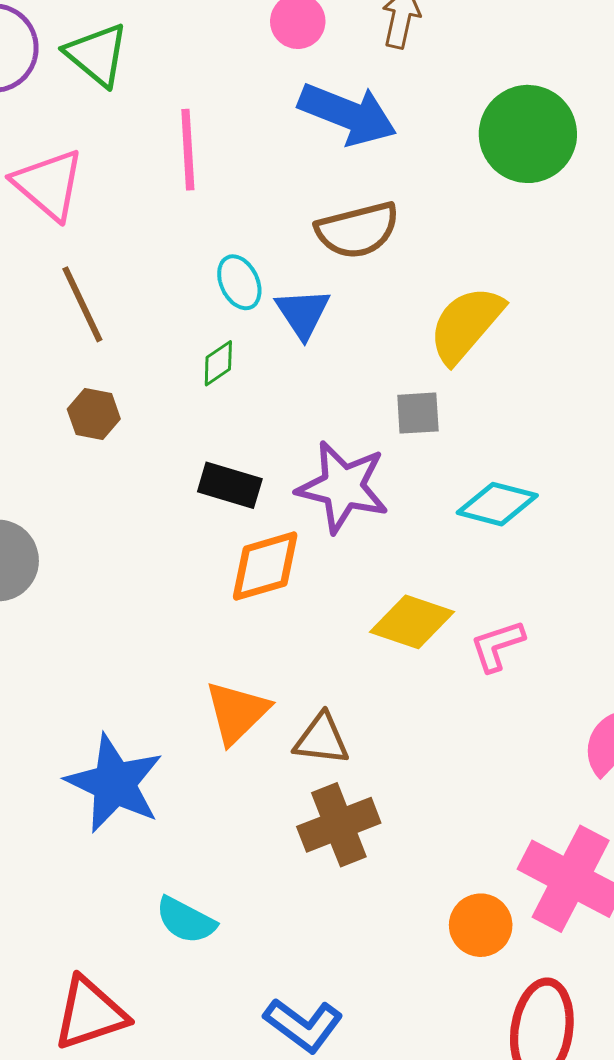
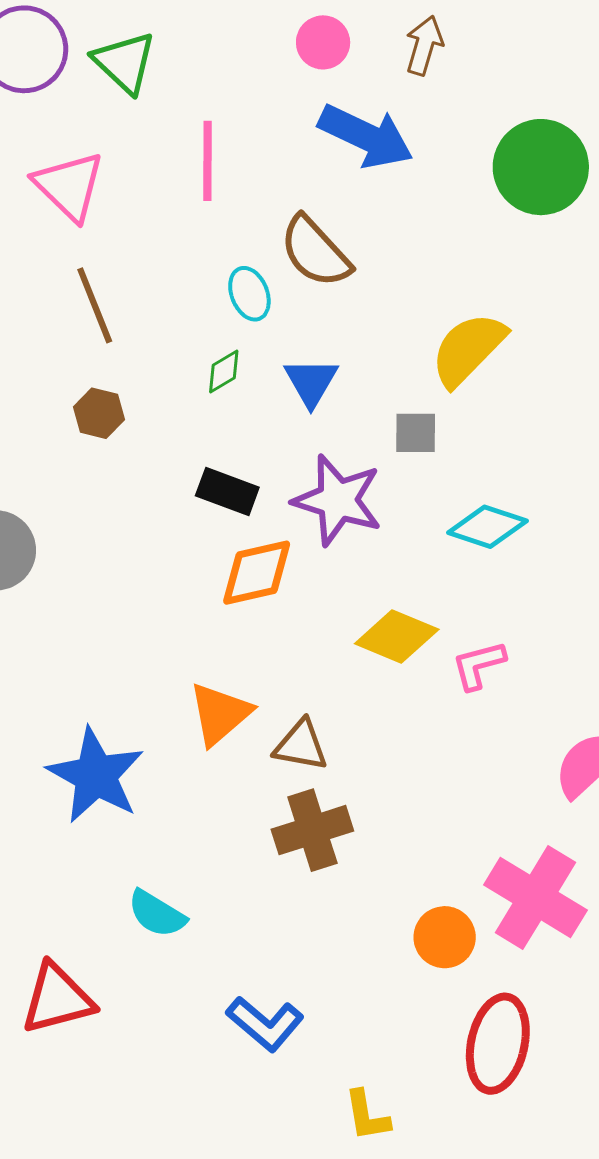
brown semicircle: (357, 230) -> (315, 252), moved, turned 58
blue triangle: (303, 313) -> (311, 382), moved

